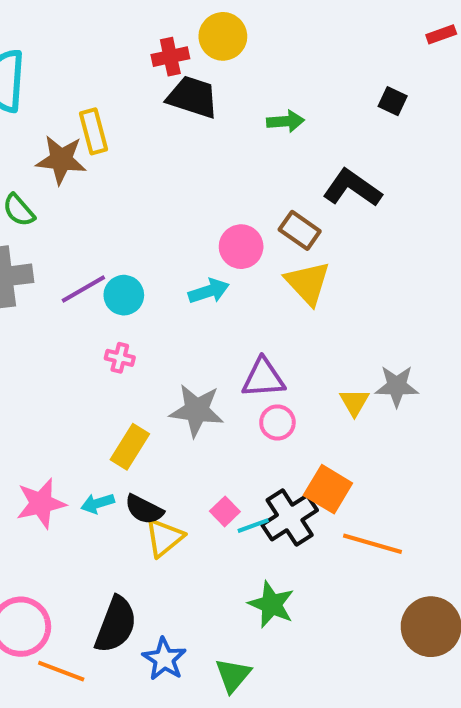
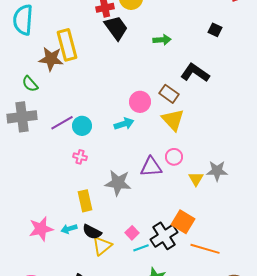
black trapezoid: (193, 97) -> (116, 28), turned 36
yellow rectangle: (94, 131) -> (67, 45), size x1.4
pink circle: (277, 422) -> (174, 157), moved
yellow rectangle: (130, 447) -> (85, 201), turned -45
cyan line: (253, 526) -> (141, 248), moved

